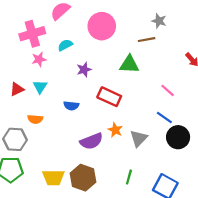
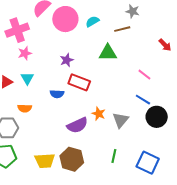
pink circle: (102, 26) -> (65, 19), moved
cyan semicircle: (65, 45) -> (92, 22), moved
red rectangle: (109, 97) -> (79, 82), moved

